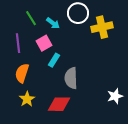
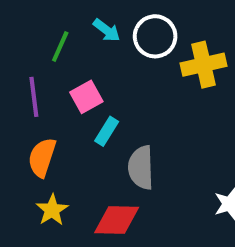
green line: (31, 18) -> (60, 46), turned 56
cyan arrow: (53, 23) -> (107, 30), moved

